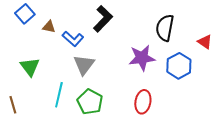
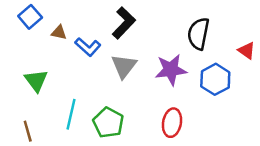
gray triangle: (84, 65) -> (124, 66), moved
brown line: (13, 105) -> (28, 131), moved

